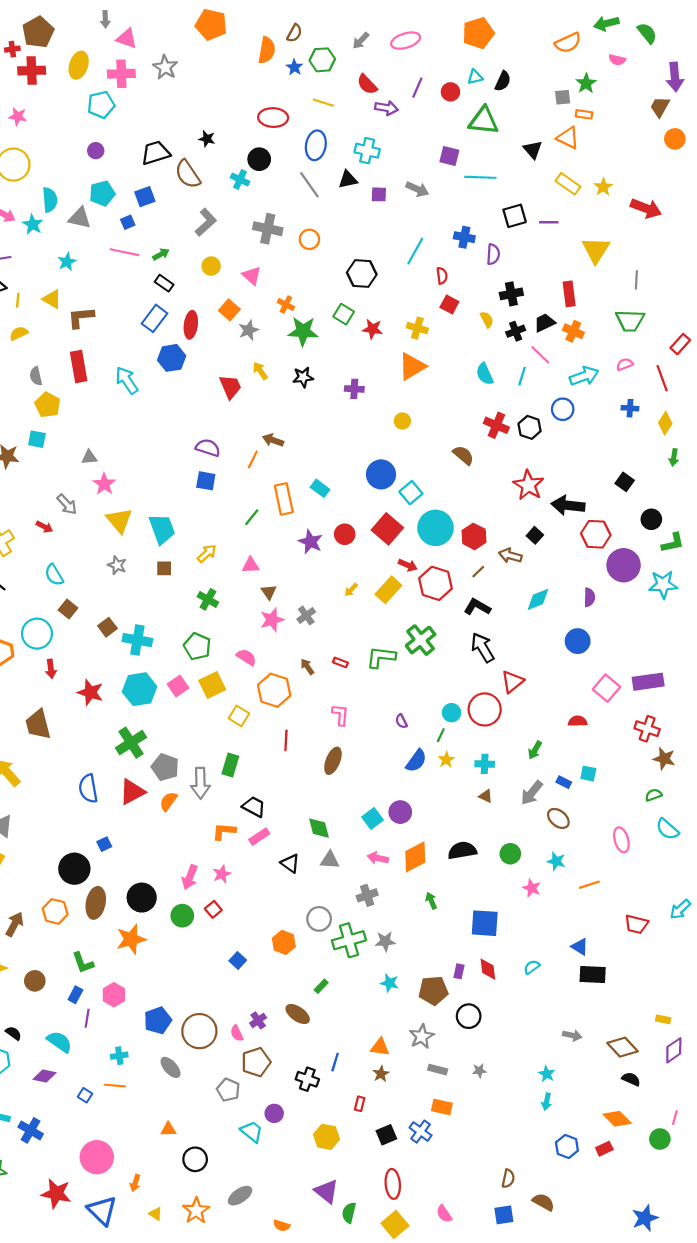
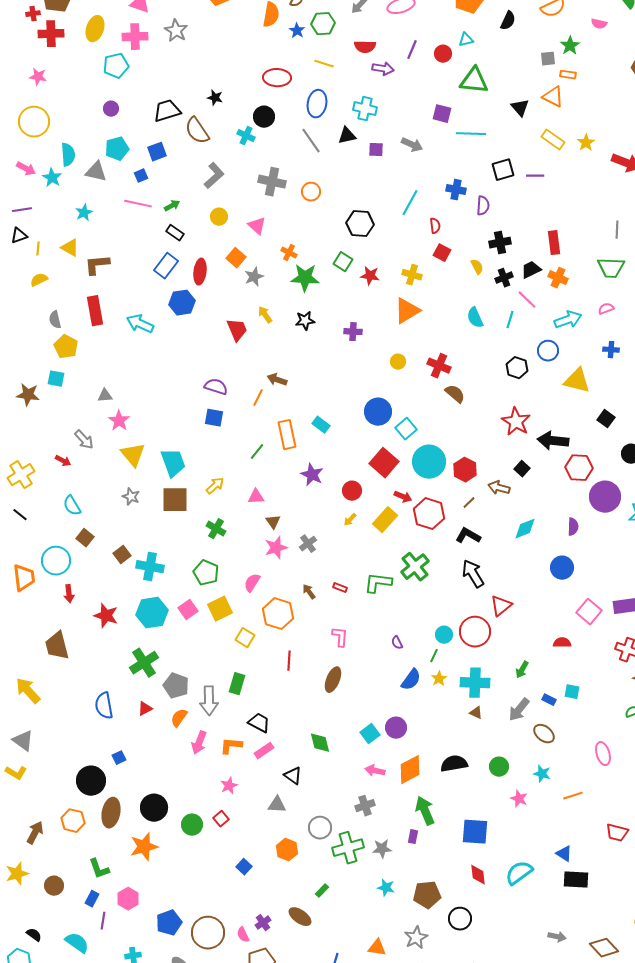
black semicircle: (503, 81) -> (508, 21), moved
red semicircle: (367, 84) -> (365, 47), turned -45
yellow triangle: (596, 250) -> (577, 381), moved, turned -48
cyan arrow: (127, 380) -> (140, 324), turned -32
red cross: (496, 425) -> (439, 366), moved
red circle: (345, 534) -> (352, 491), moved
brown square: (164, 568) -> (175, 500), size x1.8
pink semicircle: (246, 657) -> (252, 583), turned -90
cyan cross: (485, 764) -> (475, 683), size x1.6
red triangle: (132, 792) -> (145, 709), size x0.6
gray triangle: (330, 860) -> (277, 805), moved
pink arrow: (190, 877) -> (199, 743), moved
green arrow: (431, 901) -> (425, 811), size x1.8
cyan semicircle: (532, 967) -> (519, 873), size x1.8
purple rectangle: (459, 971) -> (413, 837), moved

